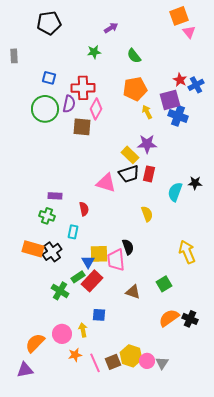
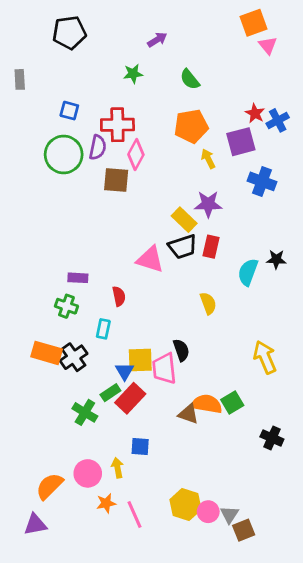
blue cross: (178, 116) -> (262, 181), moved
orange semicircle: (169, 318) -> (207, 404), moved, turned 45
black cross: (190, 319) -> (272, 438), moved
brown square: (113, 362) -> (244, 530), moved

